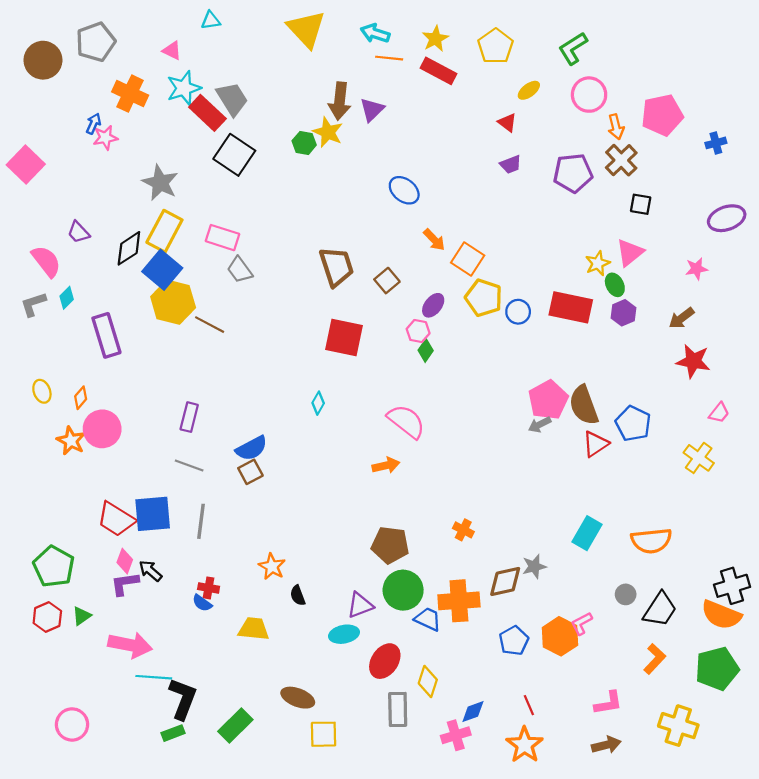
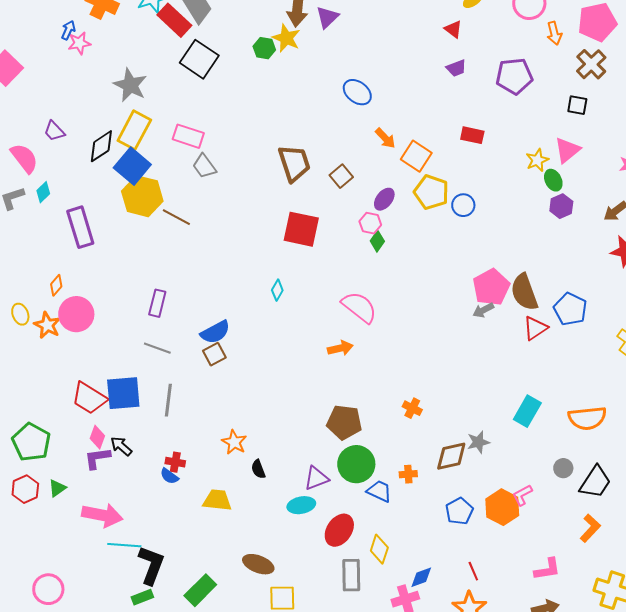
brown cross: (621, 160) -> (591, 64), moved
red rectangle: (571, 307) -> (472, 135), moved, size x0.6
yellow ellipse: (42, 391) -> (20, 314), moved
orange cross: (459, 601) -> (408, 474), size x0.5

